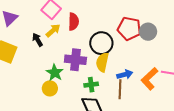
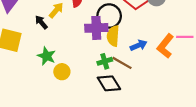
purple cross: (75, 60) -> (96, 28), moved
green star: (55, 73) -> (47, 56), moved
brown line: (120, 89) -> (122, 63), moved, turned -54

